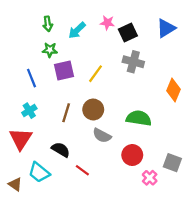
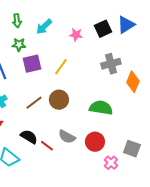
pink star: (107, 23) -> (76, 35), moved
black square: (128, 33) -> (103, 29), moved
gray cross: (133, 62) -> (111, 64), moved, turned -30
brown line: (66, 113) -> (34, 103), turned 36
gray semicircle: (102, 136) -> (67, 137), moved
red line: (82, 170) -> (47, 146), moved

